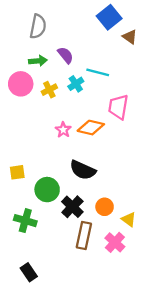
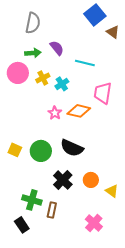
cyan cross: (76, 84) -> (62, 84), moved
yellow square: (17, 172) -> (15, 150), turned 32
green circle: (47, 190) -> (41, 151), moved
green cross: (25, 221) -> (32, 200), moved
brown rectangle: (84, 236) -> (52, 210), moved, size x0.7
pink cross: (115, 242) -> (94, 223), moved
black rectangle: (29, 272) -> (22, 225), moved

